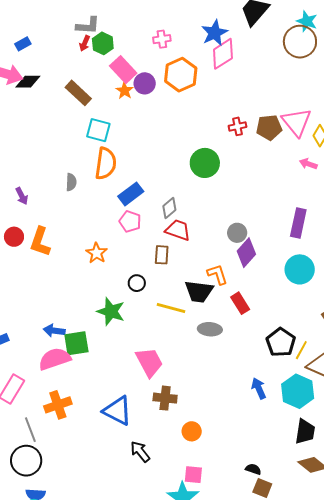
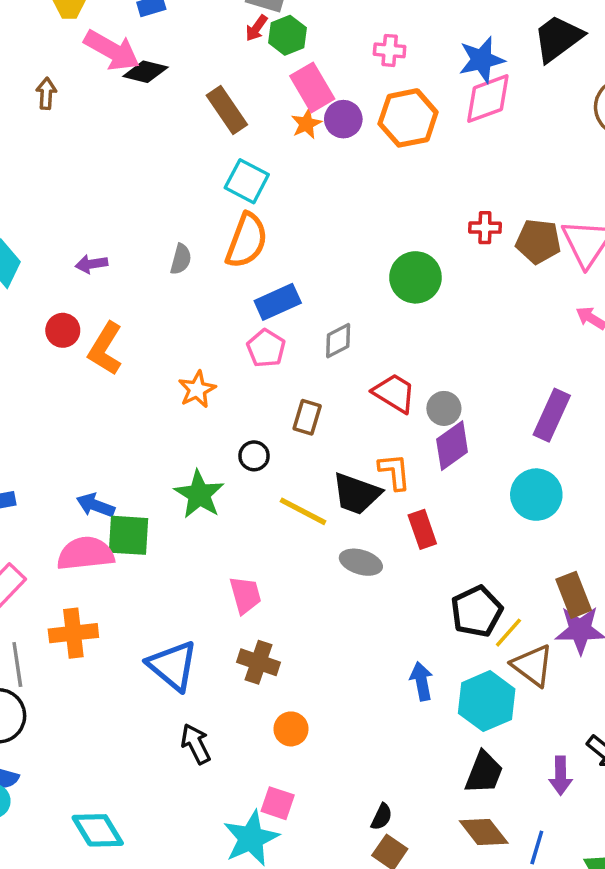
purple arrow: (22, 196) -> (91, 264), turned 96
red trapezoid: (178, 230) -> (394, 393), moved
pink trapezoid: (149, 362) -> (245, 595), size x0.7
black semicircle: (253, 469) -> (382, 817), turned 84

